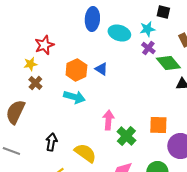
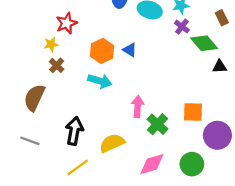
black arrow: (51, 142) -> (74, 131), size x1.4
yellow semicircle: (85, 153) -> (112, 143), turned -60

